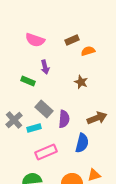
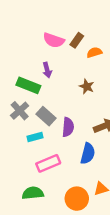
pink semicircle: (35, 40) -> (54, 40), moved
brown rectangle: (72, 40) -> (77, 40), turned -32
green rectangle: (28, 81) -> (28, 85), size x1.5
gray cross: (14, 120) -> (20, 111), moved

